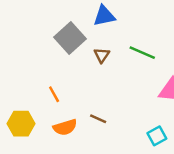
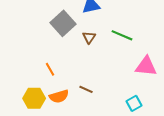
yellow hexagon: (21, 124) -> (34, 98), moved

